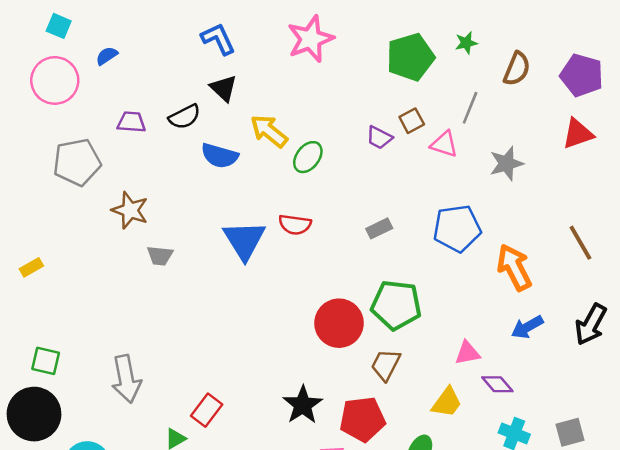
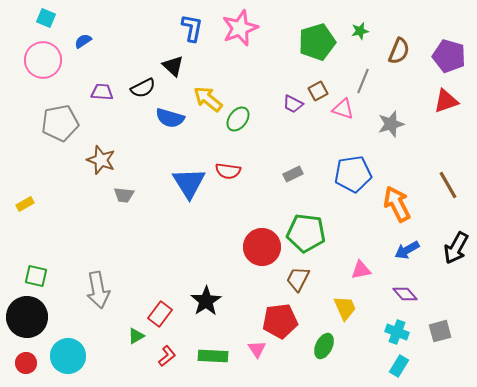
blue L-shape: (218, 39) -> (192, 28), moved, turned 36
purple diamond: (497, 384) -> (405, 294), moved
yellow trapezoid: (447, 402) -> (345, 308), turned -60
black star: (303, 405) -> (206, 301), moved

